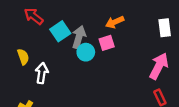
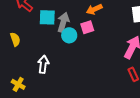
cyan square: (60, 31) -> (47, 17), turned 36
white arrow: (42, 73) -> (43, 64), moved

